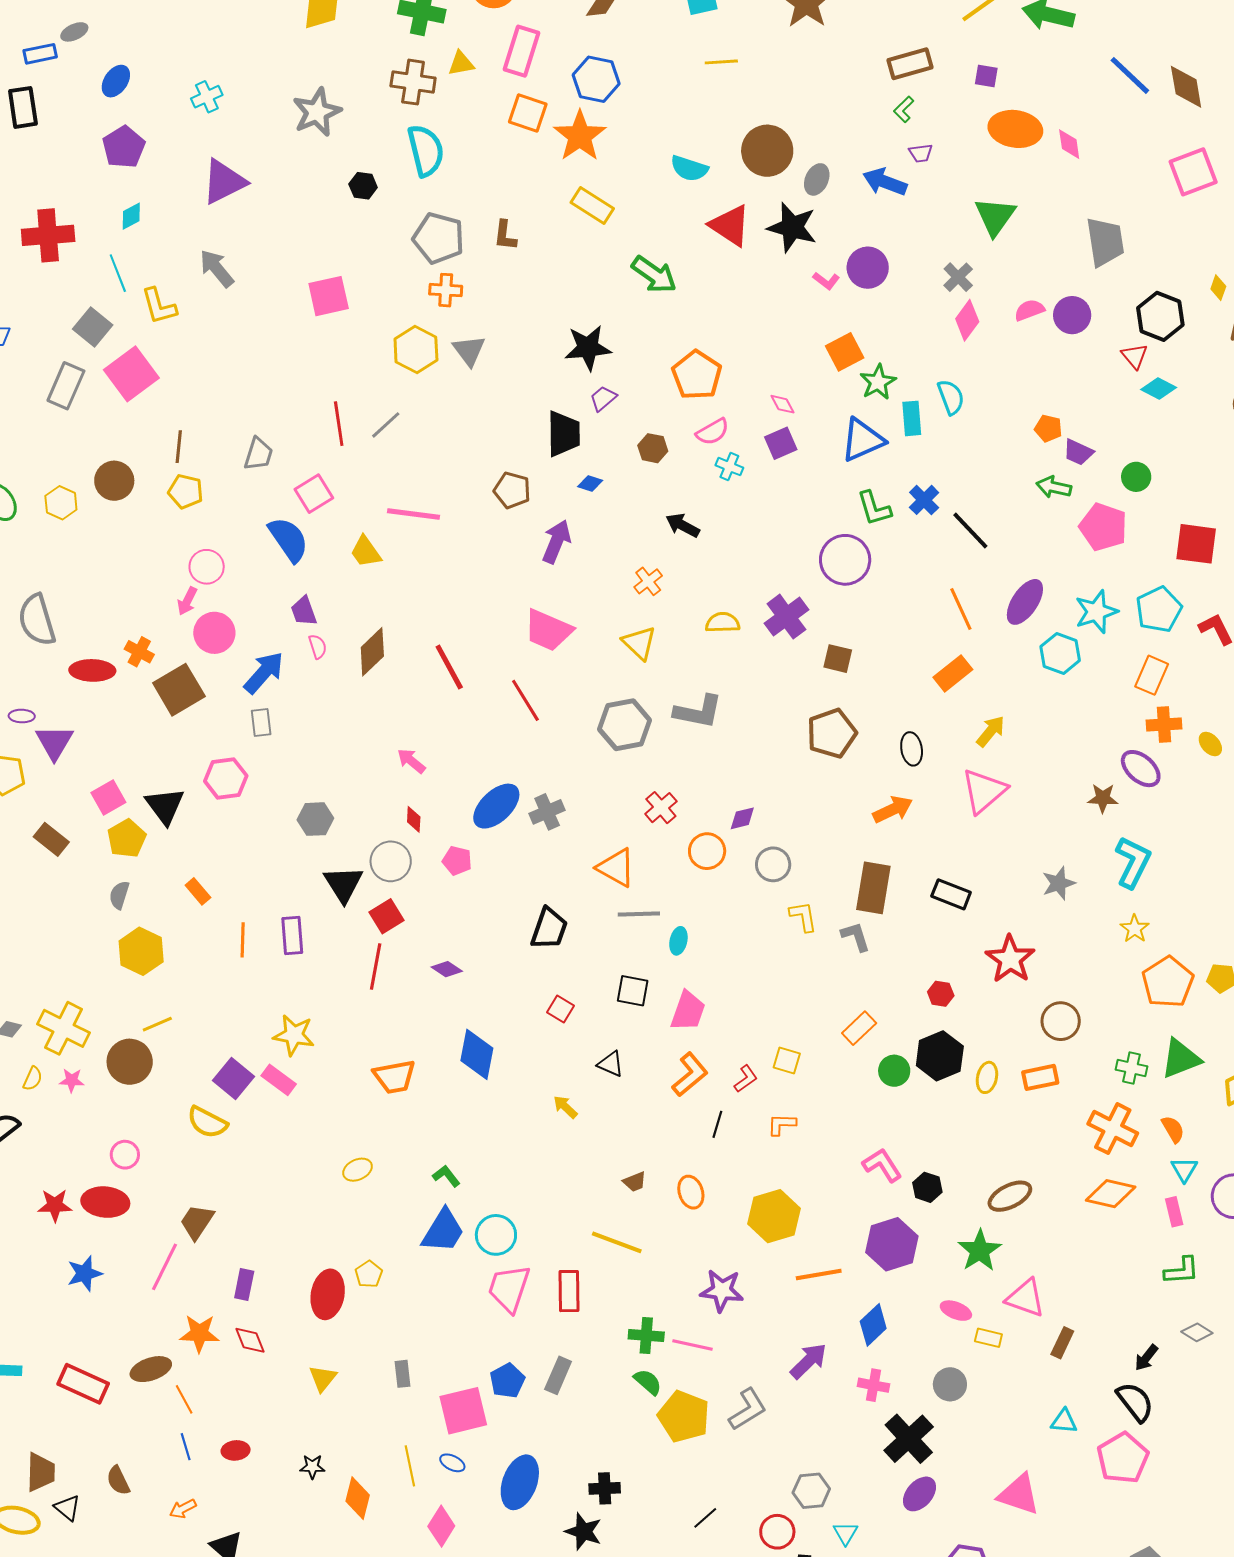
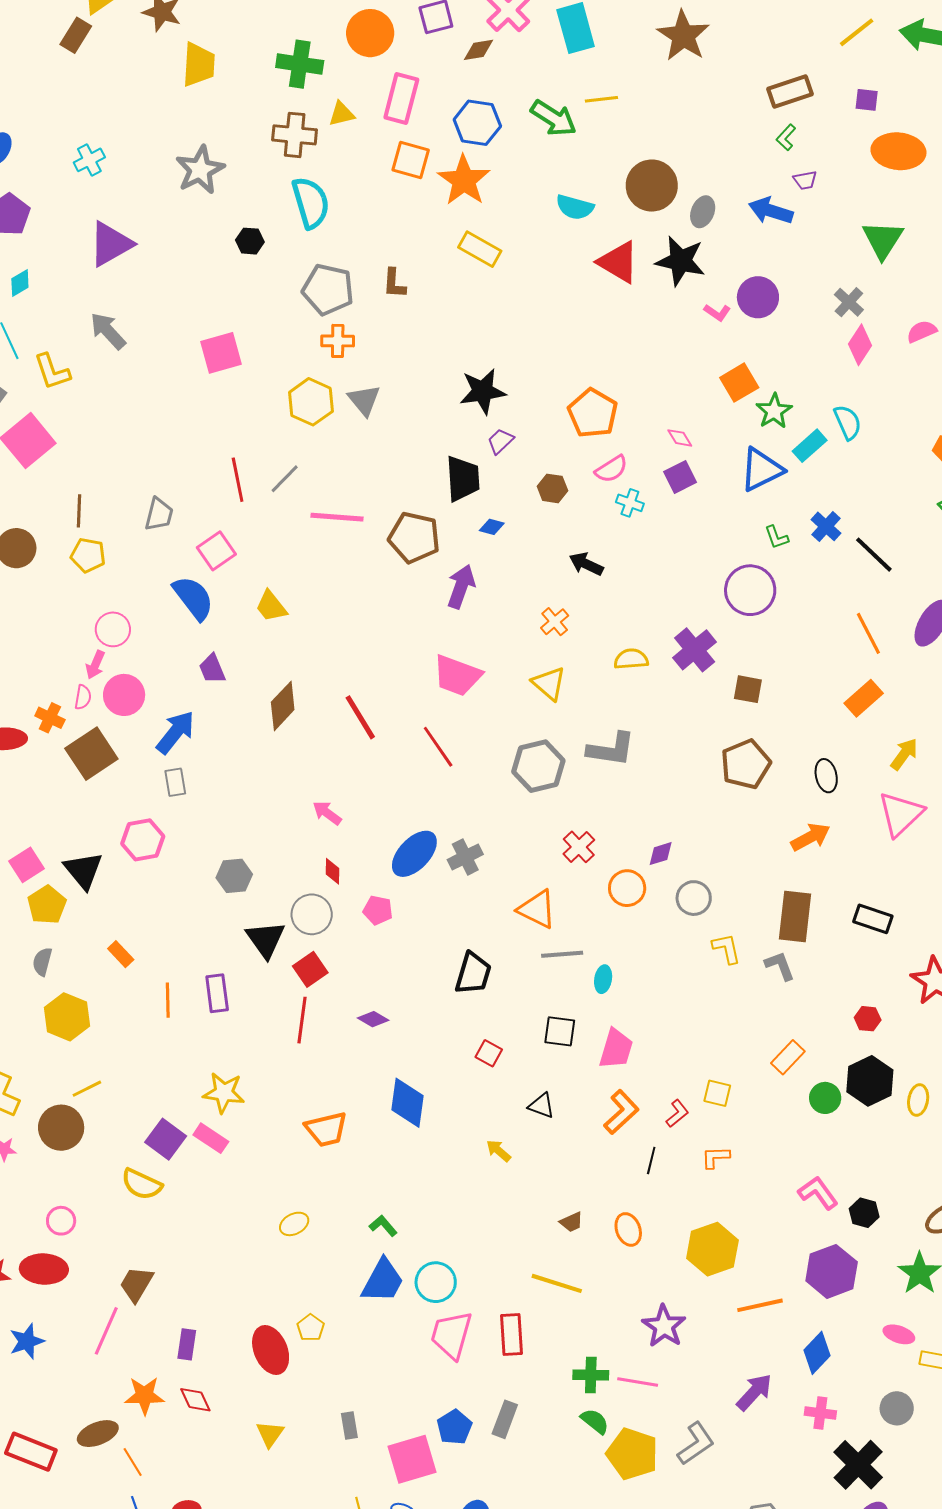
green arrow: (654, 275) -> (554, 118), moved
cyan rectangle: (912, 418) -> (810, 446), turned 56
brown pentagon: (512, 490) -> (414, 537), size x1.4
green L-shape: (874, 508) -> (777, 537), size x0.7
pink line: (413, 514) -> (337, 517), moved
pink semicircle: (318, 647) -> (83, 697), moved, turned 30
purple star: (722, 1290) -> (664, 1326), turned 30
red ellipse: (328, 1294) -> (271, 1350), turned -30

